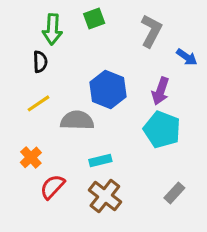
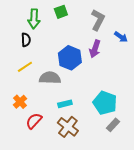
purple arrow: (160, 91) -> (95, 49), moved
cyan pentagon: (162, 130) -> (105, 103), moved

